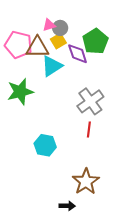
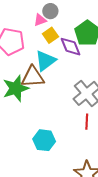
gray circle: (60, 28) -> (50, 11), moved
brown triangle: (37, 47) -> (33, 77), moved

